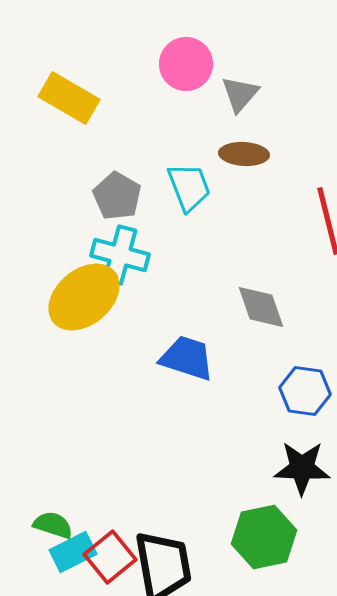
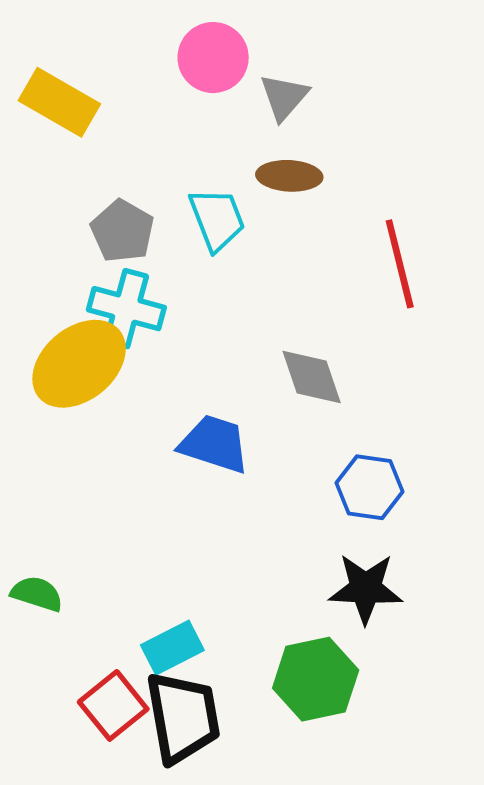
green semicircle: (53, 525) -> (37, 594), moved
cyan rectangle: (73, 552) -> (172, 648), moved

